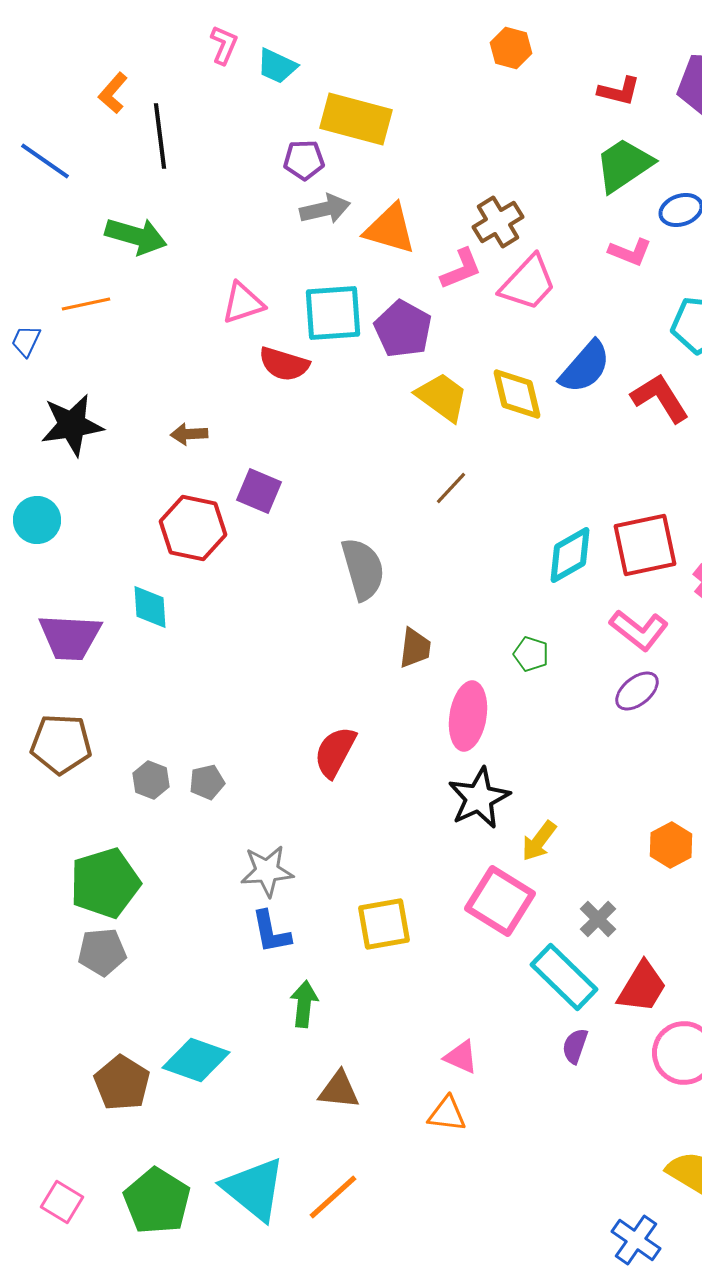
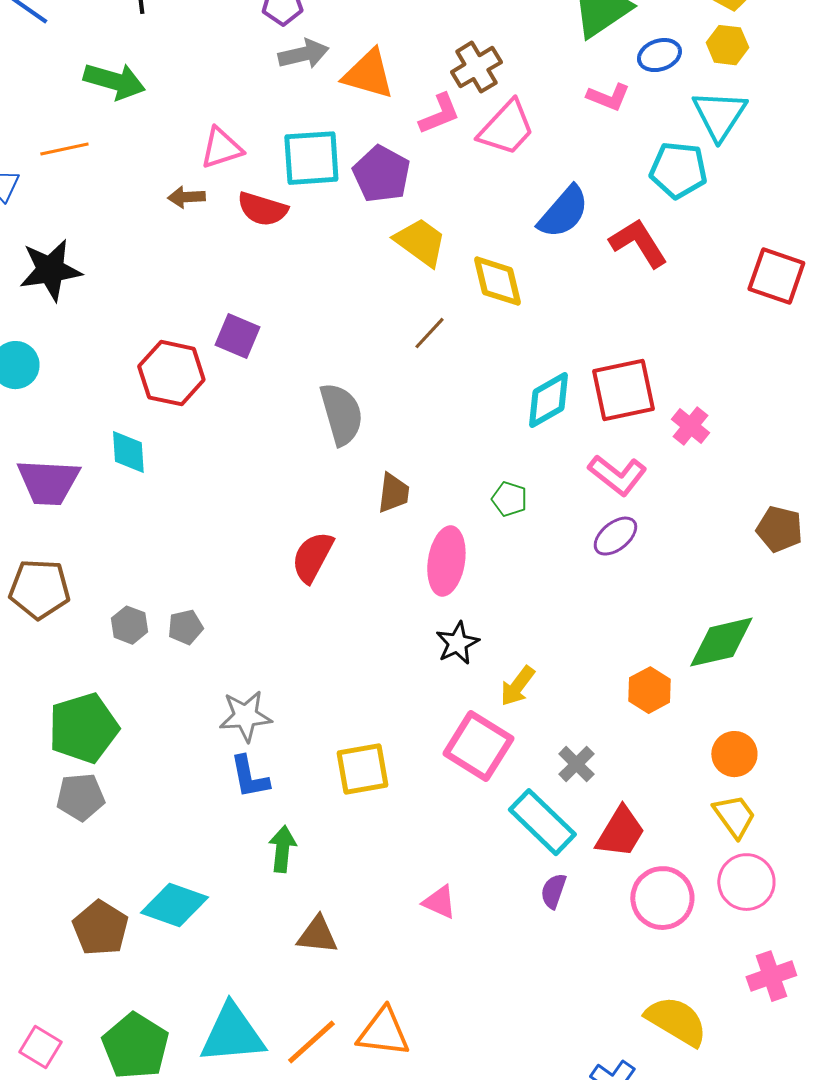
yellow diamond: (517, 394) -> (497, 281), moved
brown arrow: (189, 434) -> (186, 197), moved
red semicircle: (335, 752) -> (312, 557), moved
black star: (479, 798) -> (457, 643), size x0.7
orange triangle: (447, 1114) -> (383, 1032), moved, size x1.4
cyan triangle: (254, 1189) -> (232, 1034), turned -44

